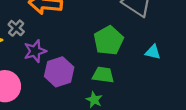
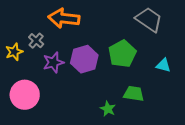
purple hexagon: (59, 72) -> (84, 59), moved
green trapezoid: (103, 75) -> (134, 94), moved

